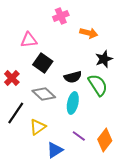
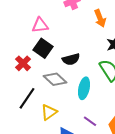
orange arrow: (89, 33) -> (100, 18), turned 54
black square: (43, 63) -> (43, 48), moved
black semicircle: (73, 77) -> (71, 59), moved

